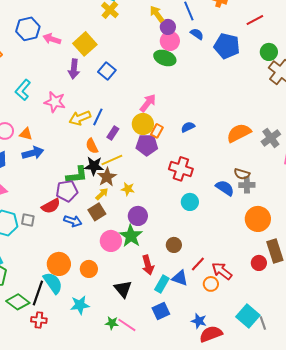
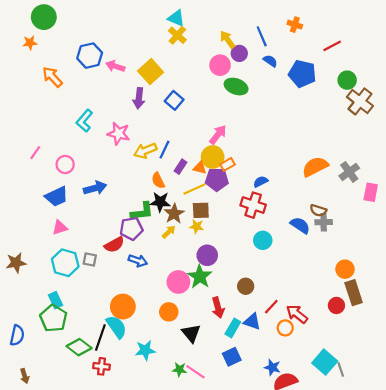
pink circle: (170, 41) -> (220, 65), moved
blue semicircle: (188, 127) -> (261, 182), moved
orange rectangle: (157, 131) -> (228, 164), turned 32
orange triangle: (26, 134) -> (200, 168), moved
yellow line: (112, 160) -> (194, 189), moved
brown square: (97, 212) -> (201, 210), moved, turned 30
orange circle: (258, 219) -> (345, 269), moved, size x0.7
orange circle: (89, 269) -> (169, 312), moved

